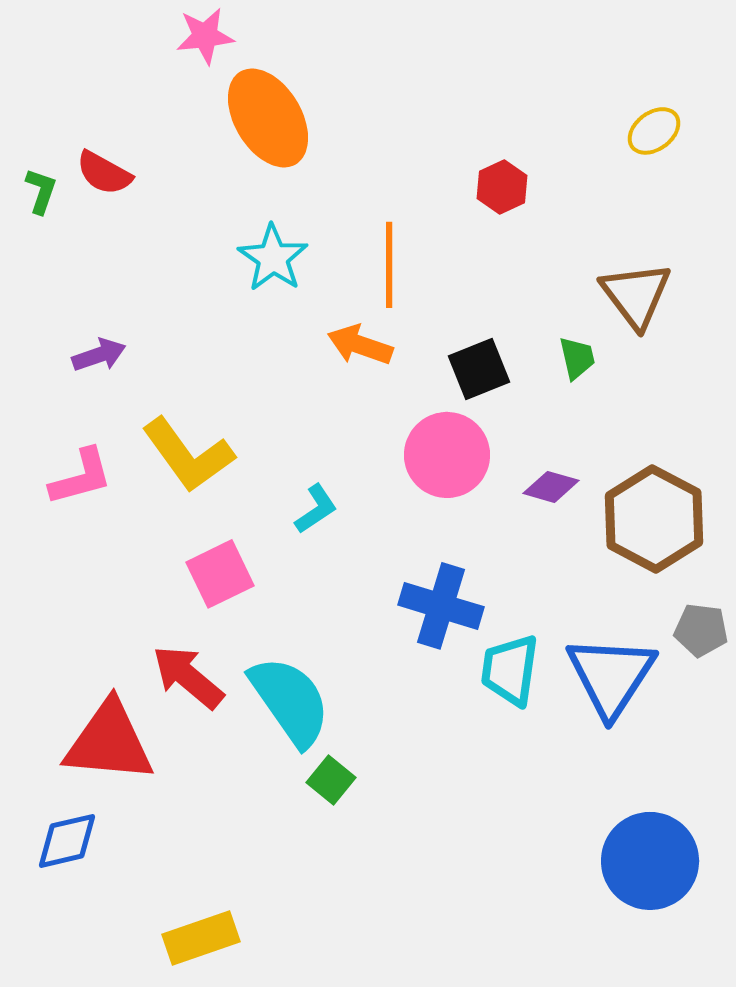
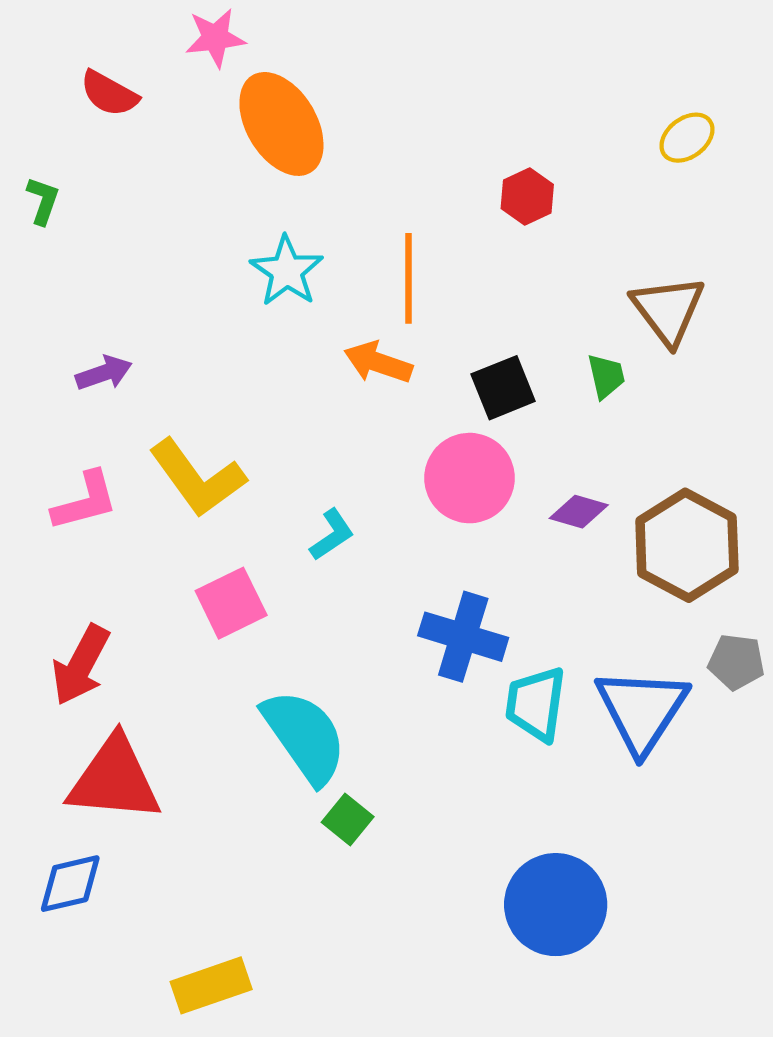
red semicircle: (104, 173) -> (109, 94), moved
red arrow: (188, 677) -> (81, 665), moved, turned -102
blue circle: (650, 861) -> (556, 905), moved

